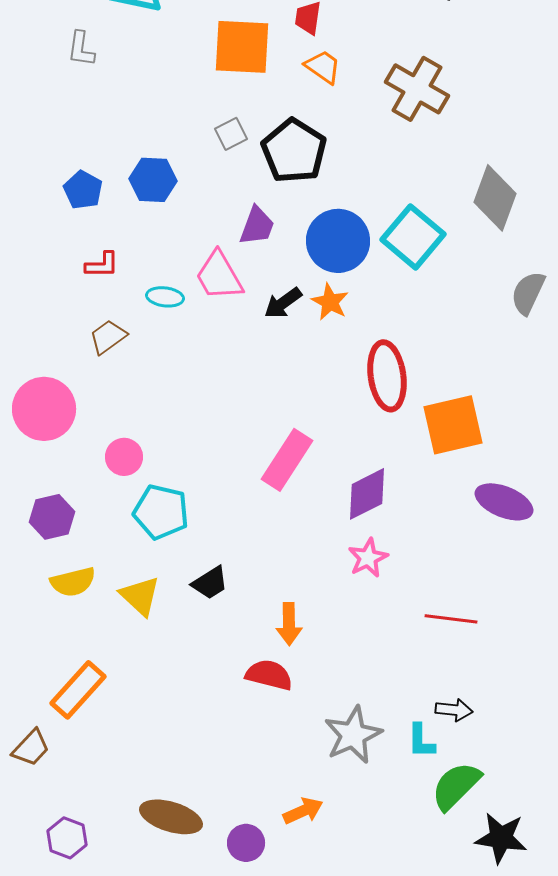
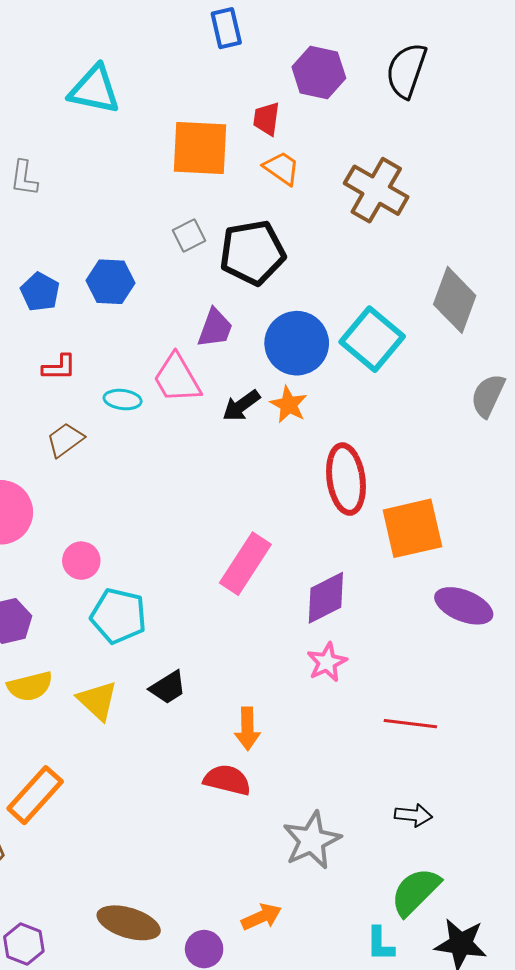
gray L-shape: (81, 49) -> (24, 178), moved
black pentagon: (294, 151) -> (252, 253), turned 30
cyan L-shape: (421, 741) -> (380, 944), moved

